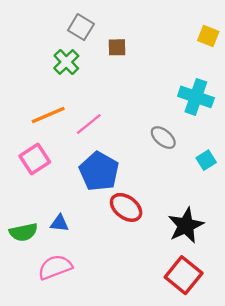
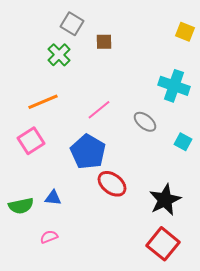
pink line: (89, 124) -> (99, 110), moved
cyan square: (206, 160) -> (183, 142), turned -30
pink semicircle: (55, 267) -> (49, 237), size x0.6

